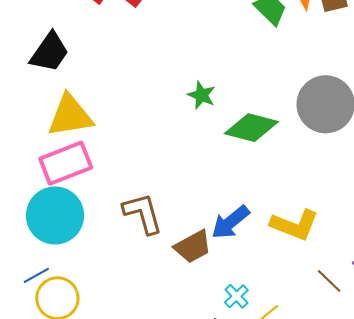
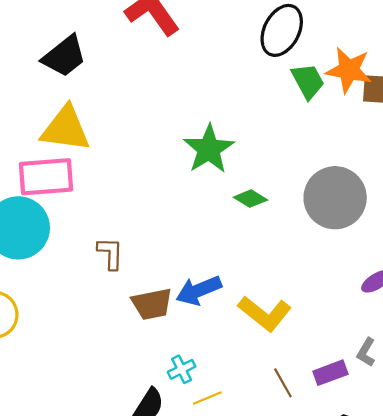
green star: (201, 95) -> (209, 149), size x1.6
green diamond: (251, 128) -> (250, 199), size x0.6
brown L-shape: (143, 213) -> (110, 253), size x0.7

